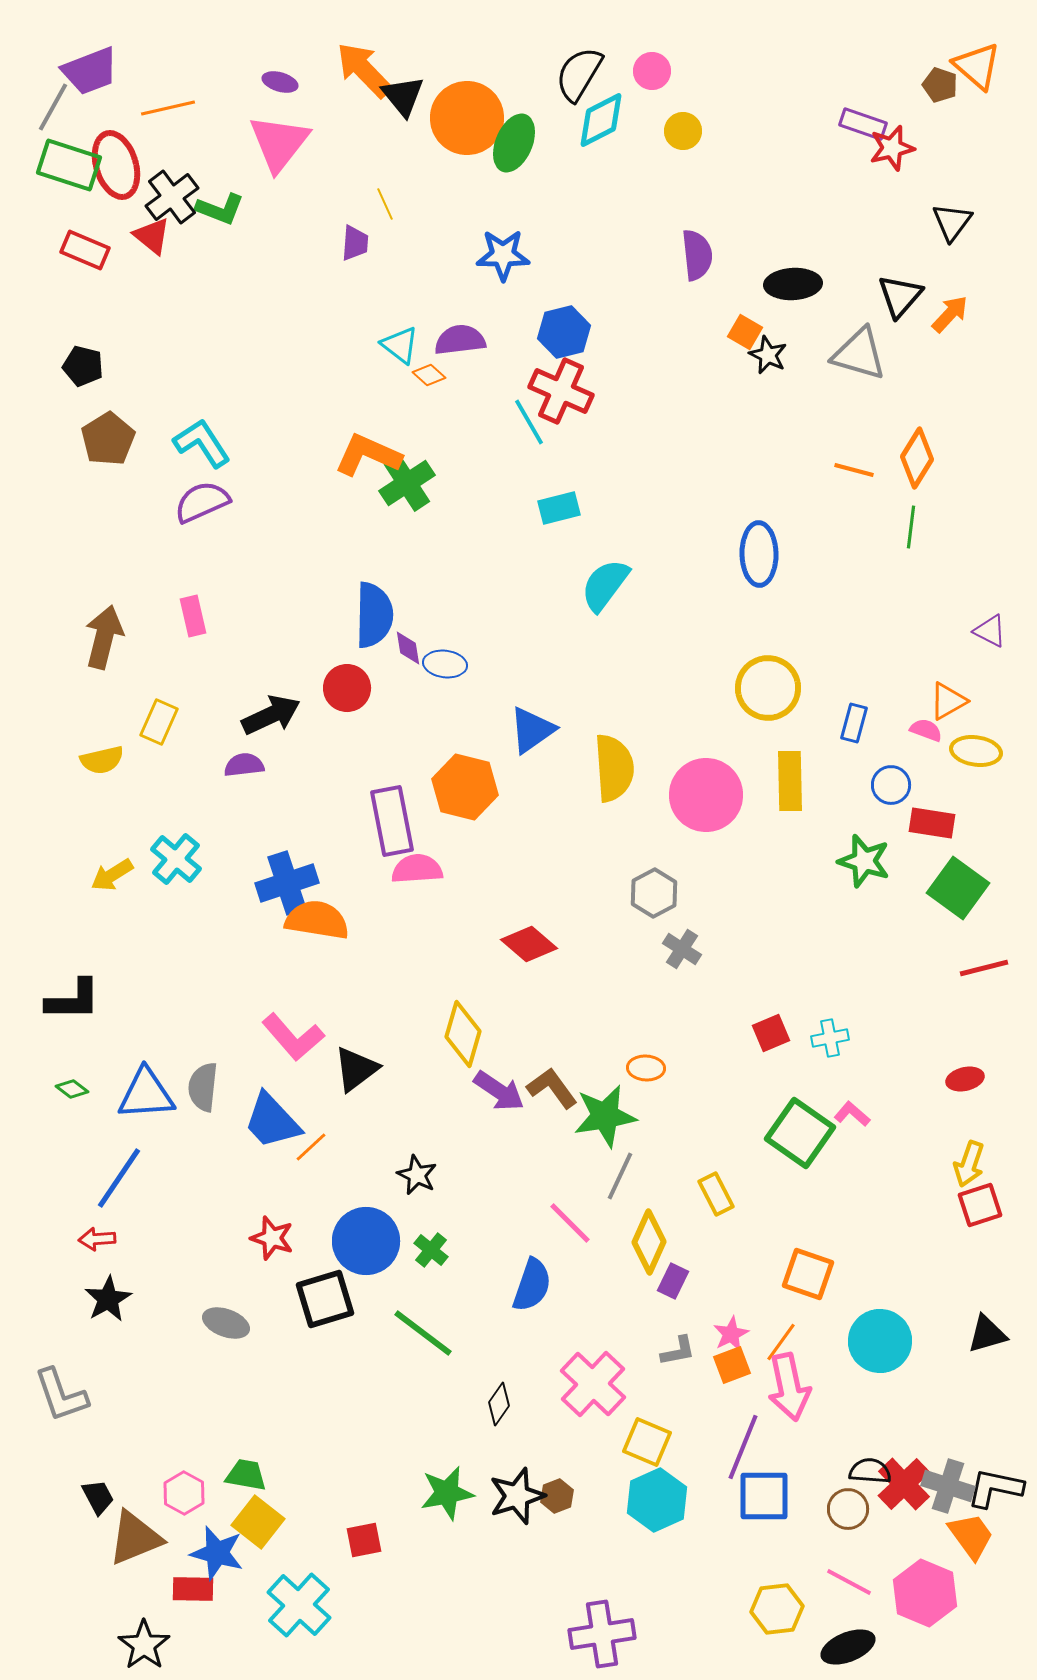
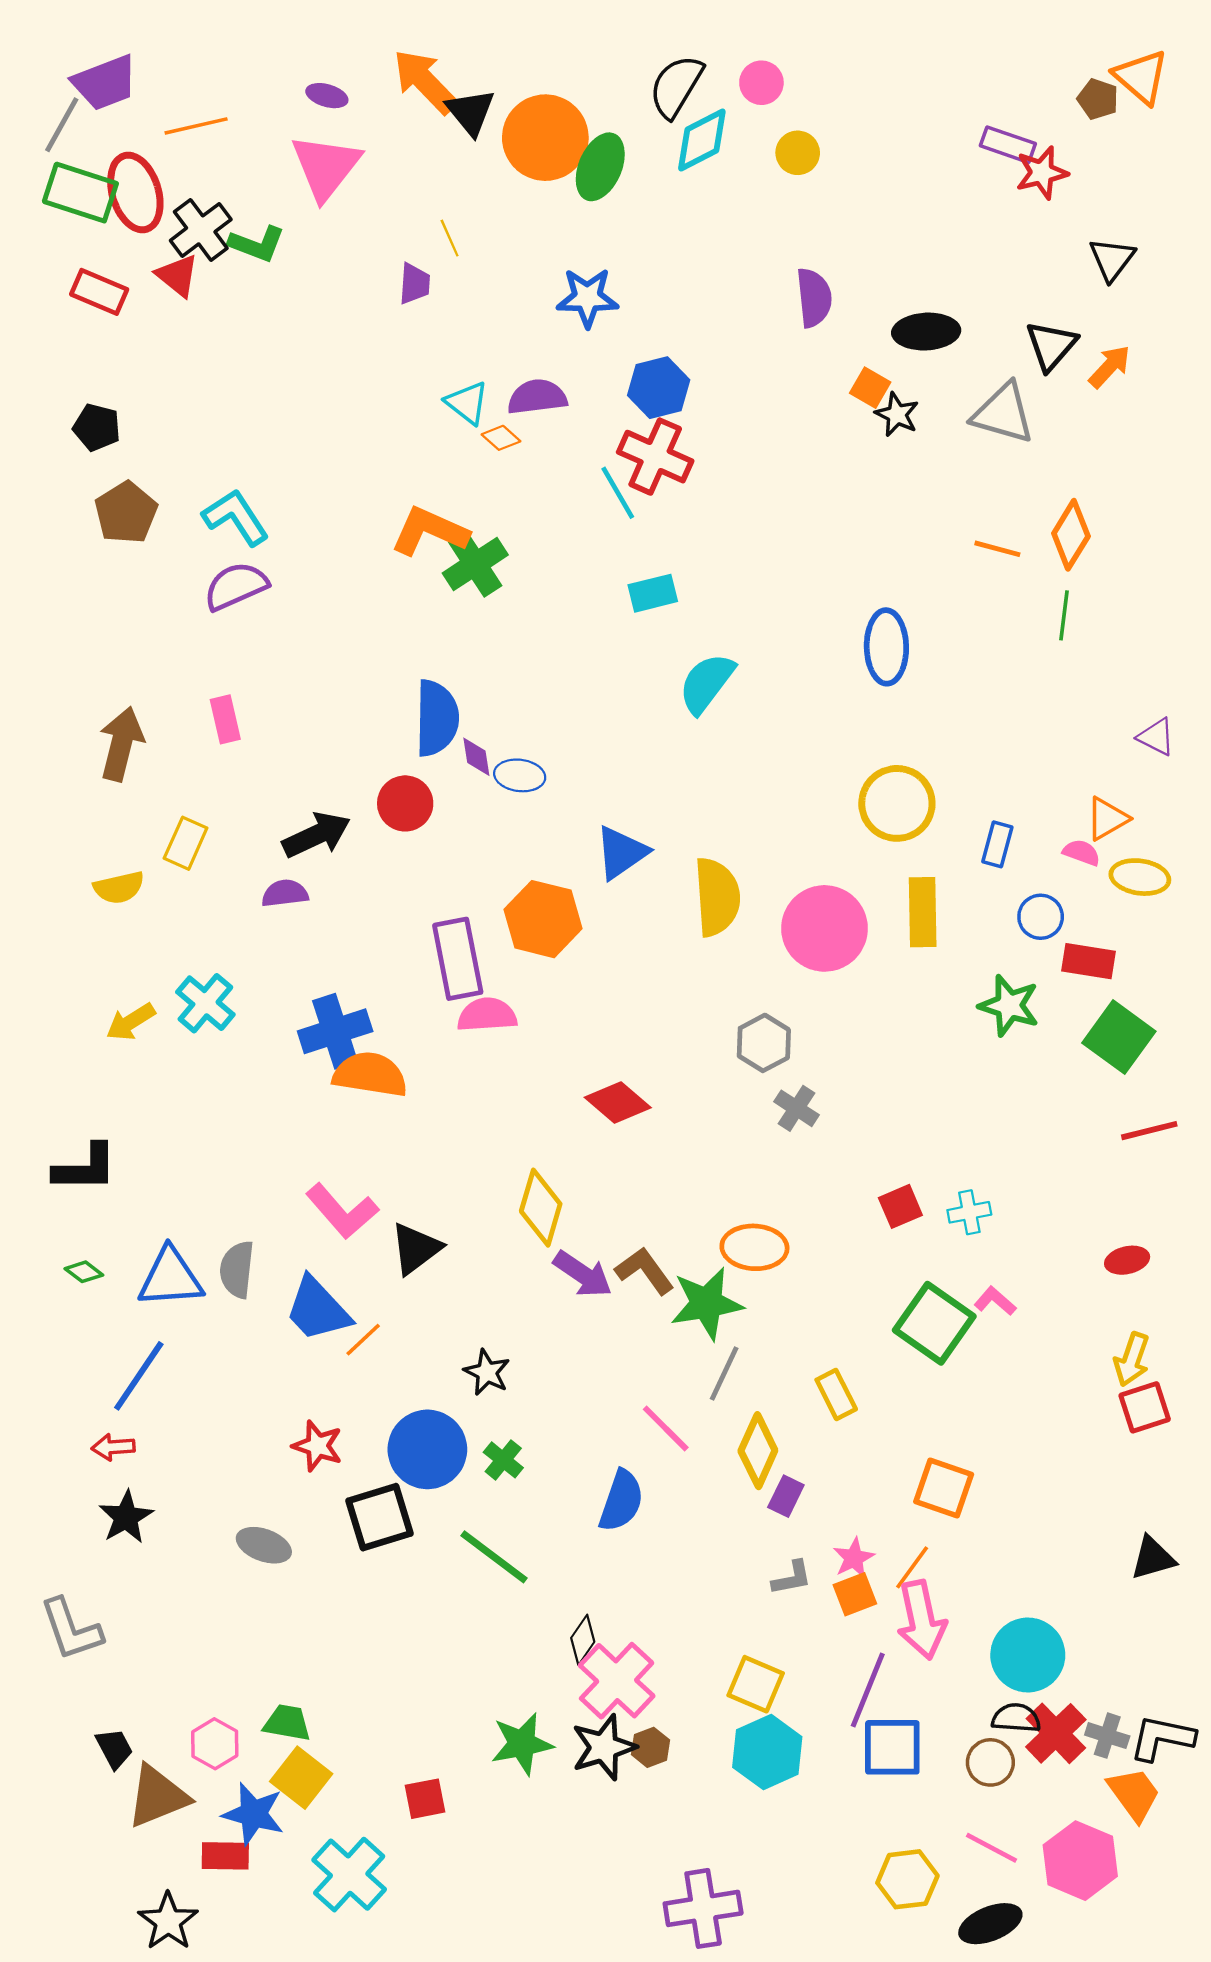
orange ellipse: (646, 1068) -> (754, 1247), size x1.5
cyan circle: (880, 1341) -> (1028, 1655), moved
pink cross: (593, 1384) -> (617, 1681), moved
gray cross: (948, 1486) -> (1107, 1736), size x0.7

